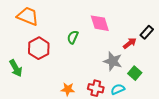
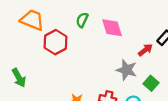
green semicircle: (73, 37) -> (82, 20), moved
red hexagon: (39, 48) -> (55, 42), moved

